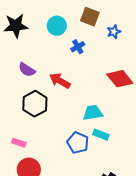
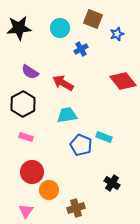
black hexagon: (35, 104) -> (23, 104), moved
cyan trapezoid: (93, 113) -> (67, 115), moved
pink rectangle: (19, 143) -> (26, 137), moved

